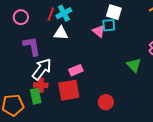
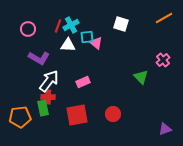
cyan square: (109, 25) -> (87, 37), moved
pink triangle: (99, 31) -> (96, 43), moved
purple L-shape: (32, 46) -> (39, 58), turned 130
red square: (69, 90) -> (77, 115), moved

